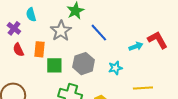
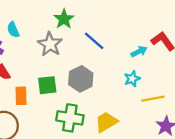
orange rectangle: (39, 49) -> (21, 96), moved
cyan star: (115, 68) -> (132, 79), moved

